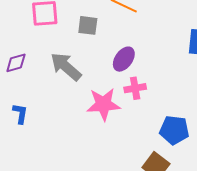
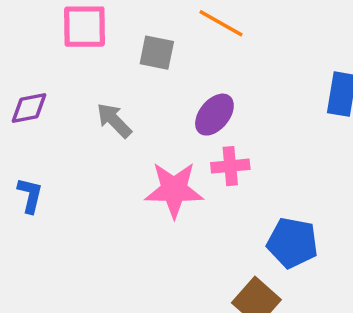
gray arrow: (66, 67) -> (114, 120), size x0.7

